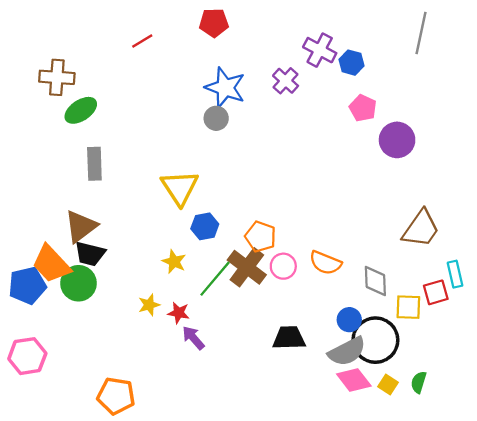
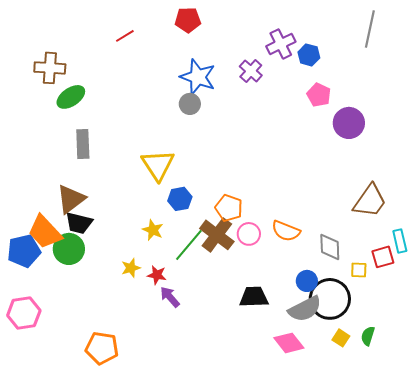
purple cross: (320, 50) -> (281, 44), turned 36
yellow square: (408, 307) -> (359, 270), size x0.7
pink diamond: (354, 380) -> (289, 343), moved

